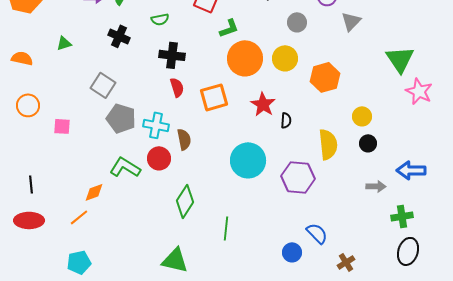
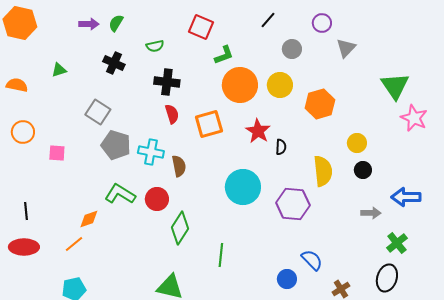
red circle: (159, 158) -> (157, 199), moved
green cross: (402, 216) -> (397, 243), turned -30
black ellipse: (408, 251) -> (387, 278), moved

